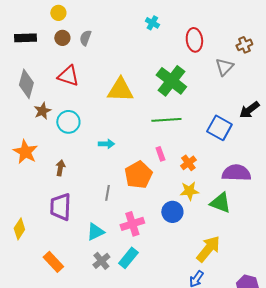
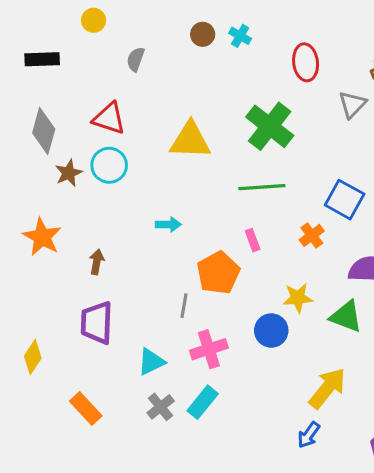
brown circle: (62, 38) -> (203, 34), moved
cyan circle: (68, 122) -> (109, 165), moved
orange cross: (188, 163) -> (312, 235), moved
gray line: (107, 193) -> (184, 306), moved

